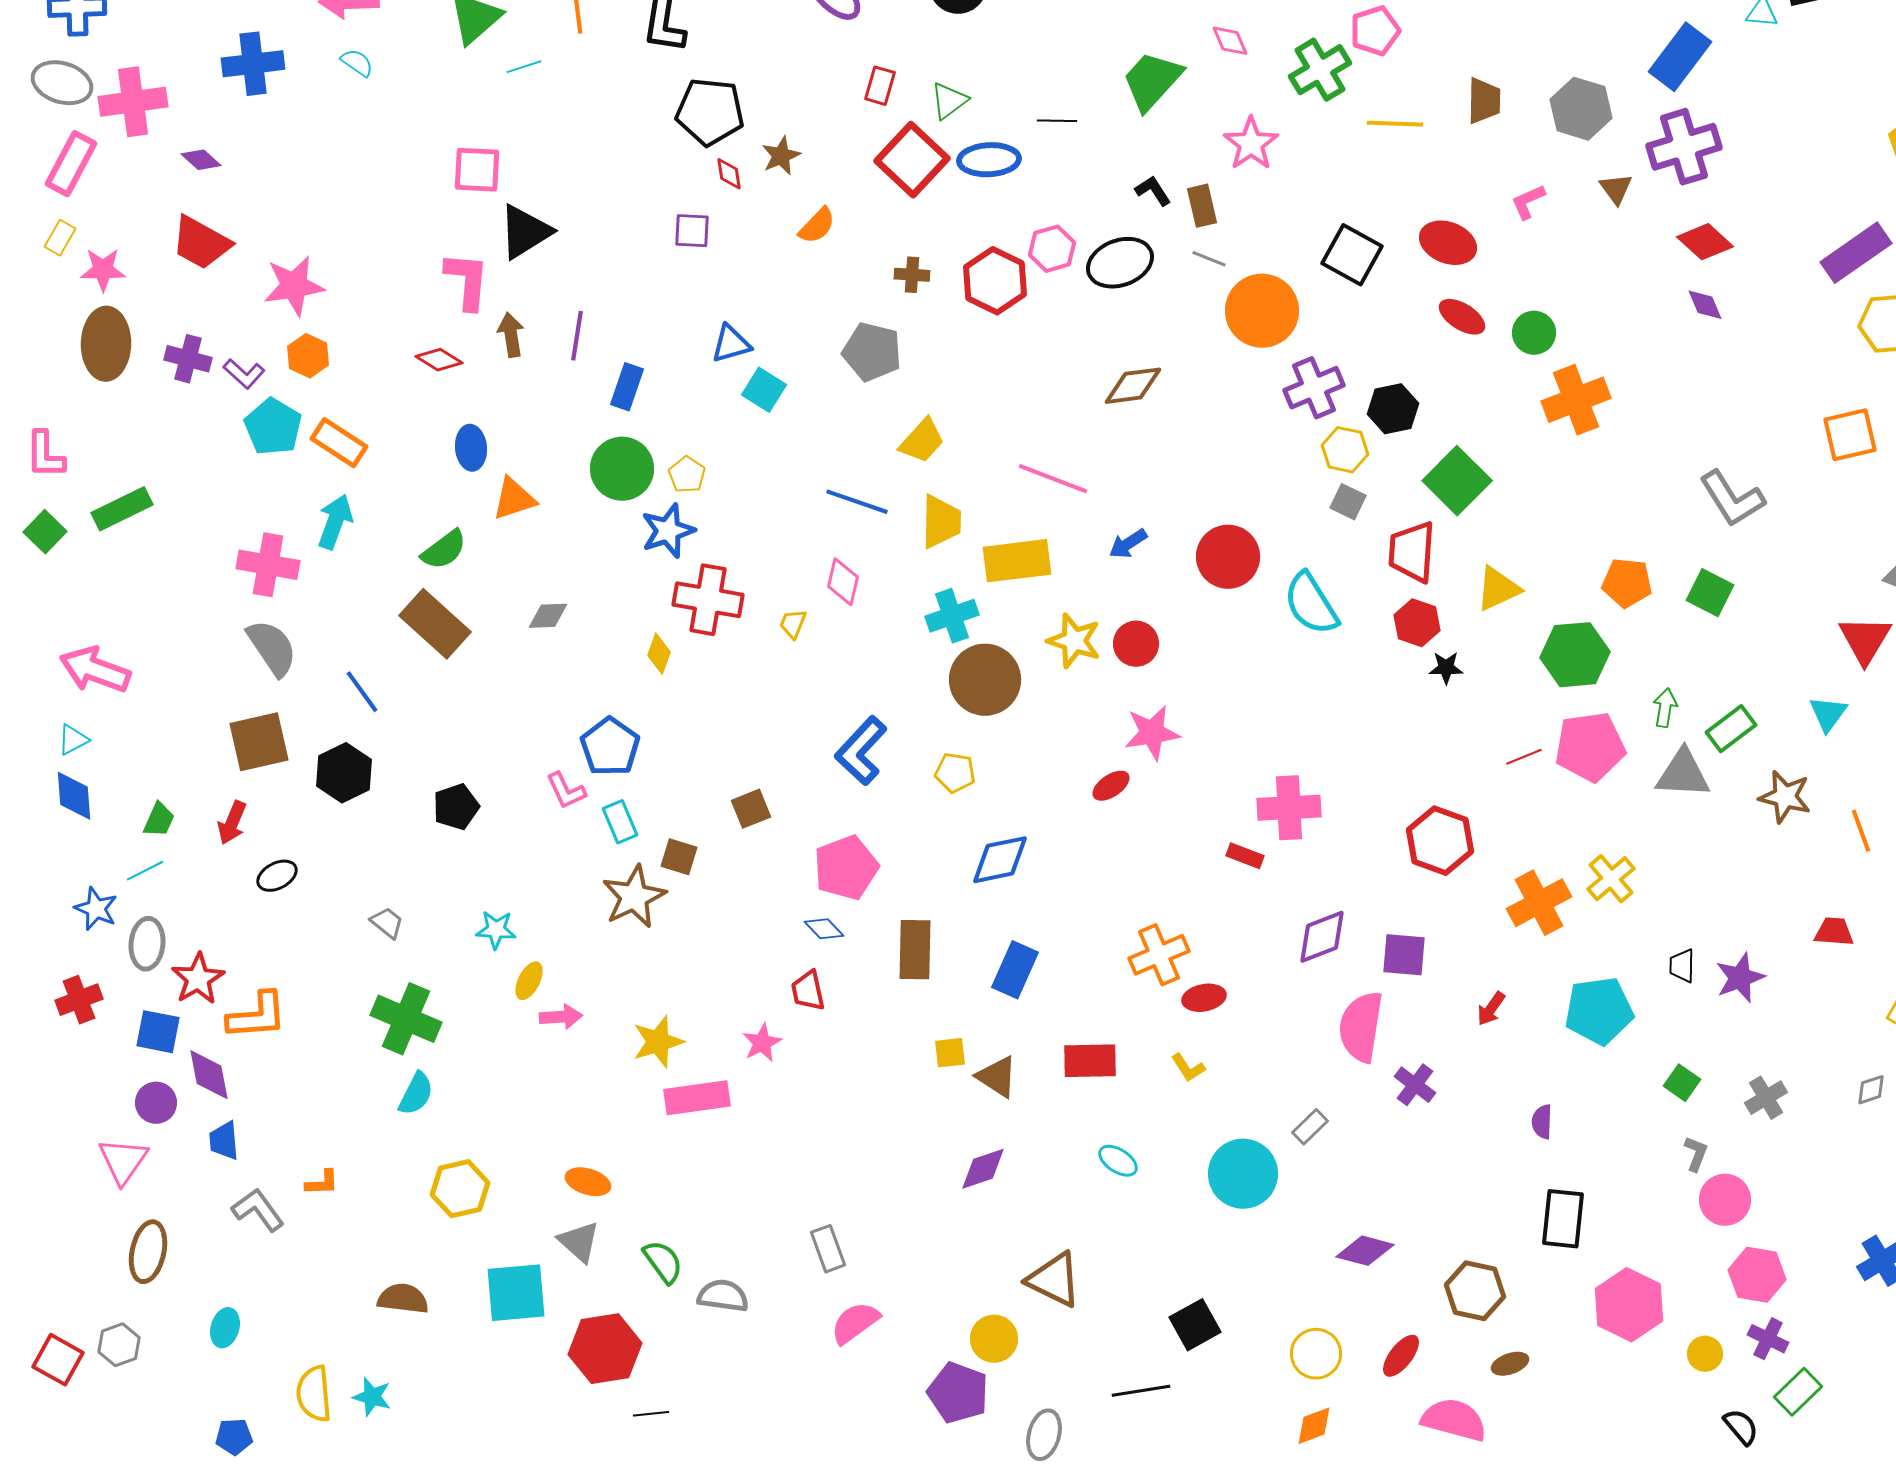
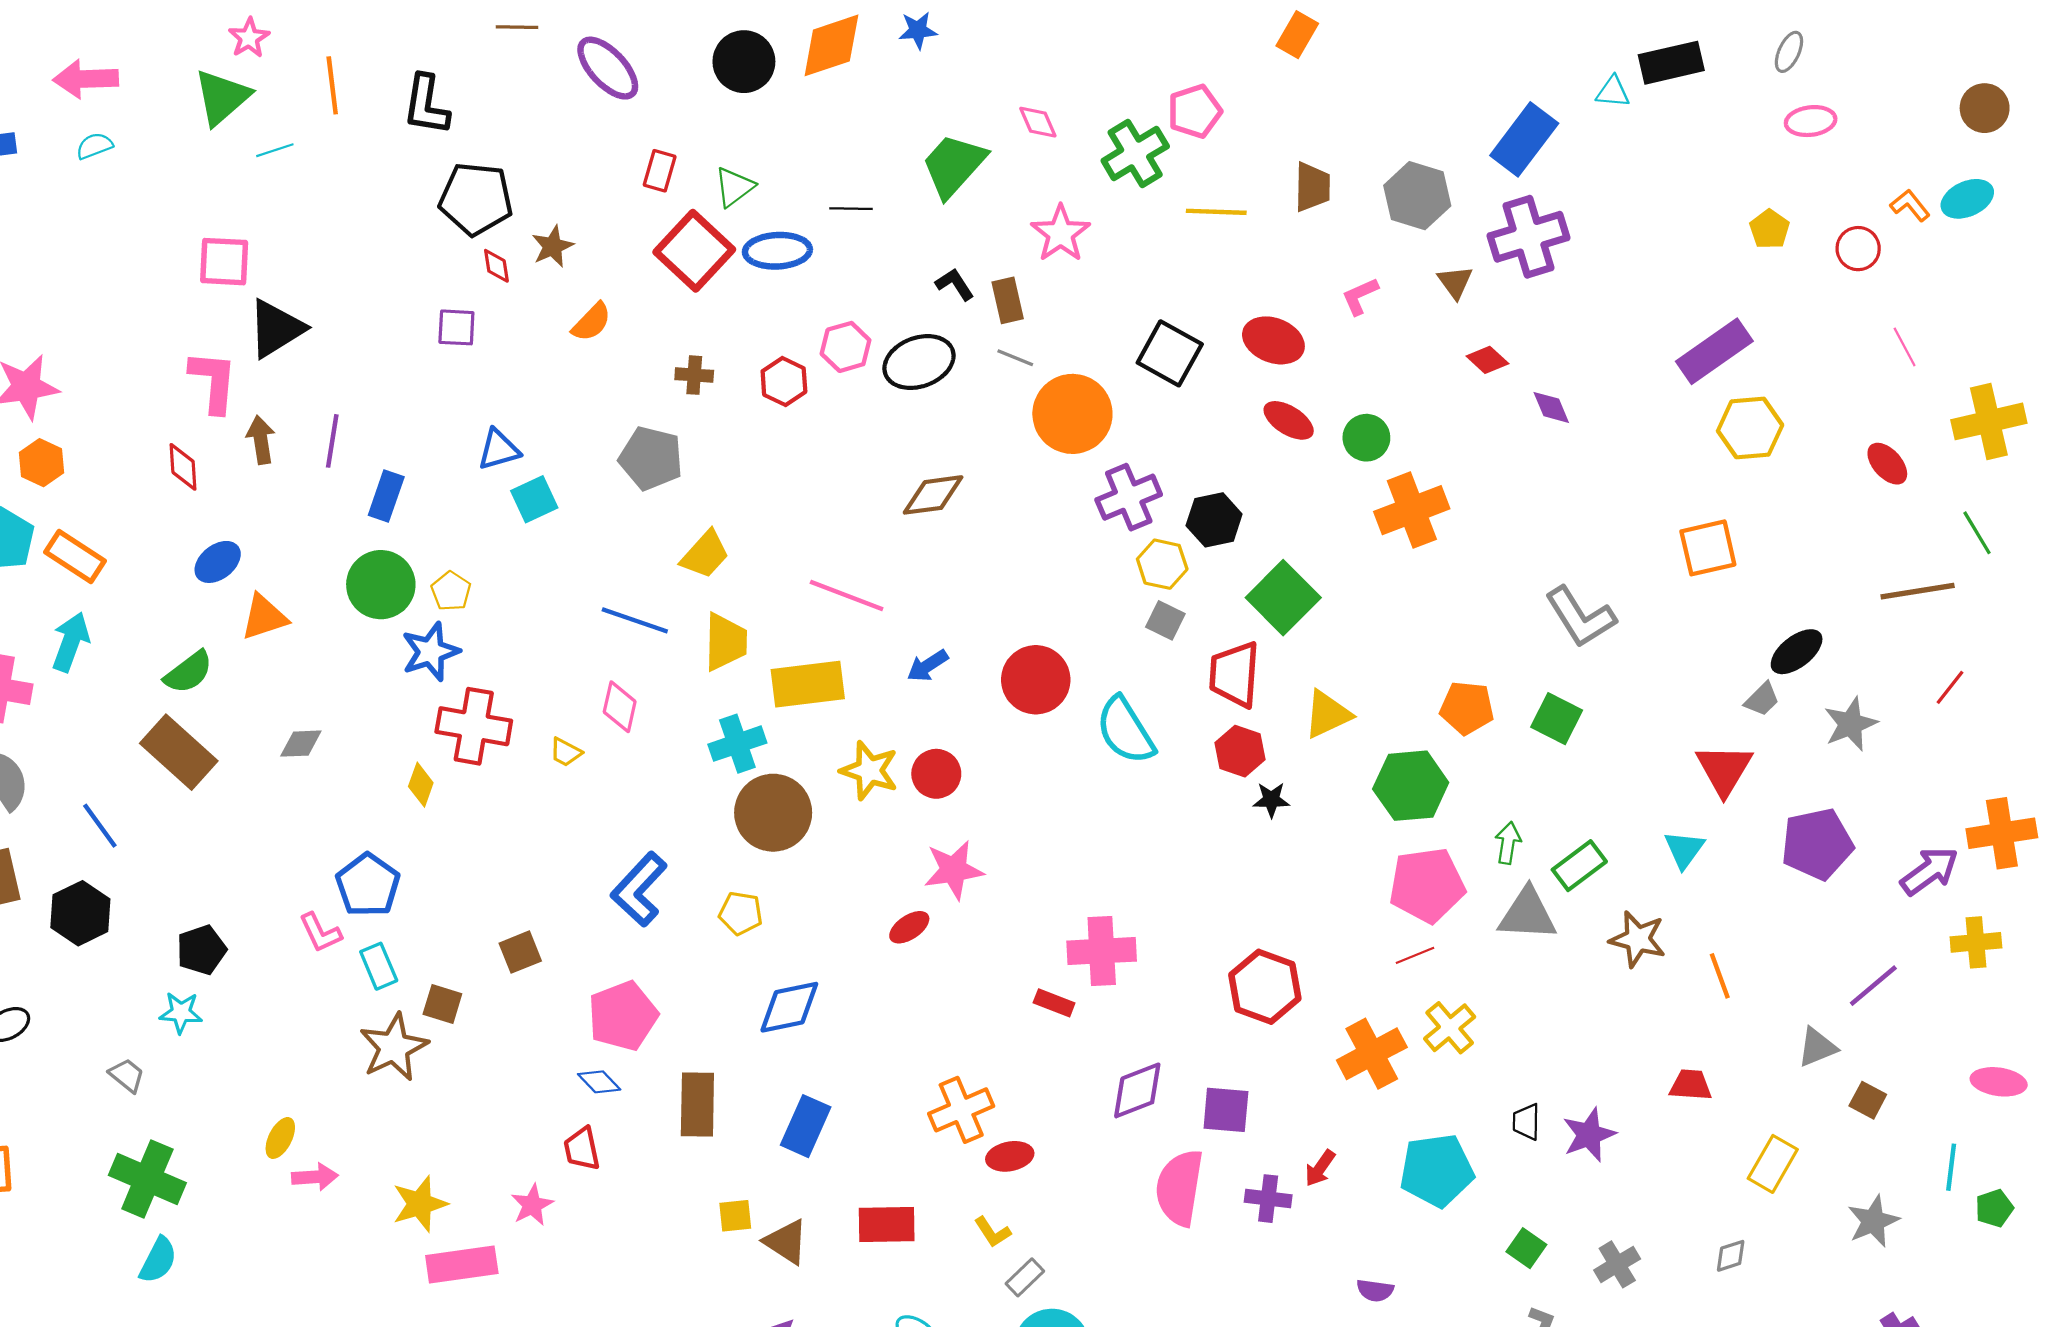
cyan semicircle: (357, 63) -> (94, 146), turned -56
red diamond: (1705, 242) -> (1487, 360), moved, size x0.7
red hexagon: (995, 281) -> (784, 381), size x0.7
red diamond: (439, 360) -> (183, 467), turned 54
cyan square: (764, 390) -> (534, 499), turned 33
blue ellipse: (471, 448) -> (218, 562), turned 57
yellow trapezoid: (793, 624) -> (566, 752), turned -84
red line: (1524, 757) -> (1415, 955), moved
cyan star: (496, 930) -> (181, 1013), moved
purple cross: (1415, 1085) -> (1268, 1199), moved, turned -30
purple semicircle: (1542, 1122) -> (1375, 1290), turned -84
gray rectangle: (1310, 1127) -> (1025, 1277), moved

